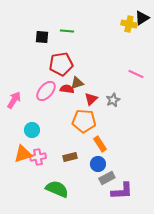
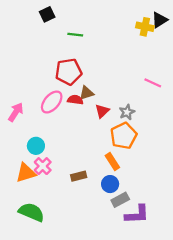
black square: (42, 37) -> (47, 14), moved, turned -32
orange pentagon: (84, 121) -> (124, 136), moved, turned -30
pink cross: (38, 157) -> (43, 166), moved, turned -35
green semicircle: (57, 189) -> (31, 212), moved

